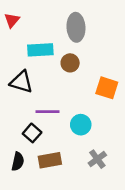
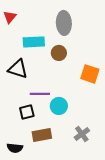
cyan circle: (81, 125) -> (59, 106), moved
black square: (32, 133) -> (27, 112), turned 35
black semicircle: (18, 161) -> (15, 148), moved, turned 84

